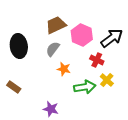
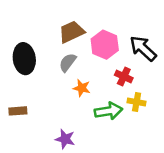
black arrow: (112, 38) -> (143, 48), turned -100
yellow cross: (107, 80) -> (137, 102), turned -32
brown rectangle: (14, 87) -> (18, 111), turned -40

